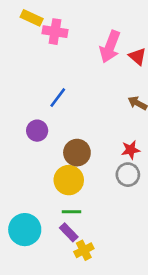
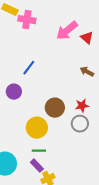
pink arrow: (110, 47) -> (67, 31), turned 30
brown circle: (77, 153) -> (55, 108), moved

